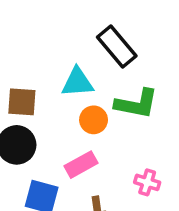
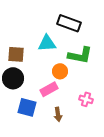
black rectangle: (117, 47) -> (69, 23), turned -30
orange circle: (94, 120) -> (60, 71), moved

